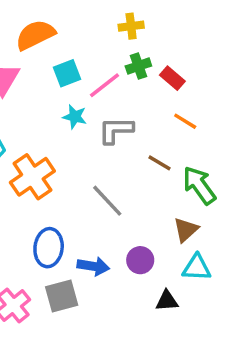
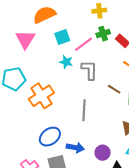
gray L-shape: (116, 130) -> (89, 70), turned 90
gray line: (107, 201) -> (84, 110), turned 45
blue ellipse: (49, 248) -> (50, 137), turned 45
purple circle: (140, 260) -> (103, 153), moved

